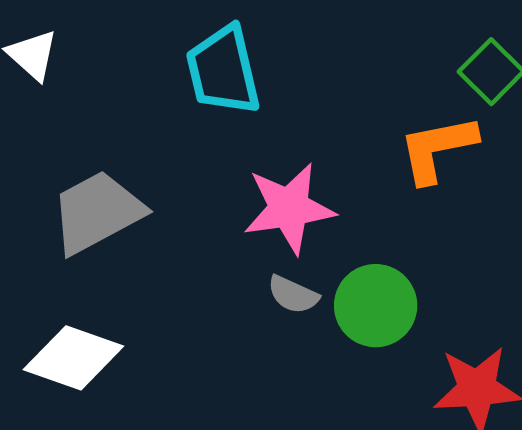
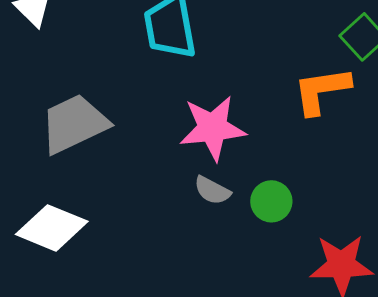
green circle: (376, 306) -> (271, 201), size x0.7

